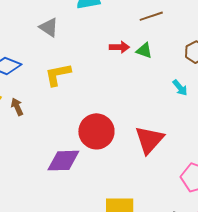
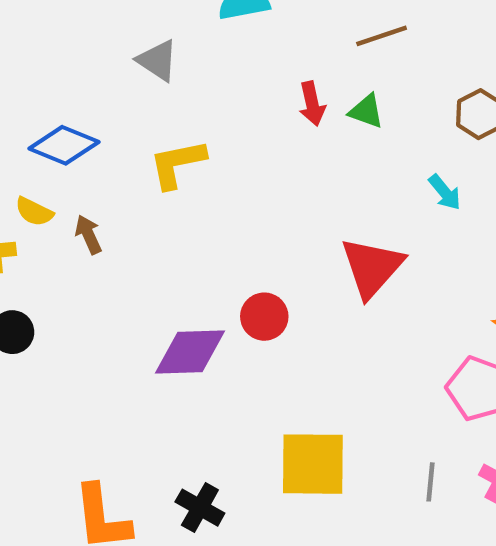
red arrow: (119, 47) -> (312, 104), turned 78
red circle: (96, 131) -> (264, 317), moved, size x0.6
red triangle: (149, 140) -> (372, 267), moved

